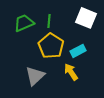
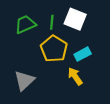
white square: (86, 18) -> (75, 19), moved
gray triangle: (35, 76) -> (24, 81), moved

